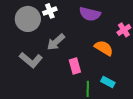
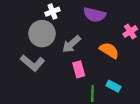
gray circle: (28, 19) -> (42, 34), moved
gray arrow: (56, 42) -> (71, 44), moved

